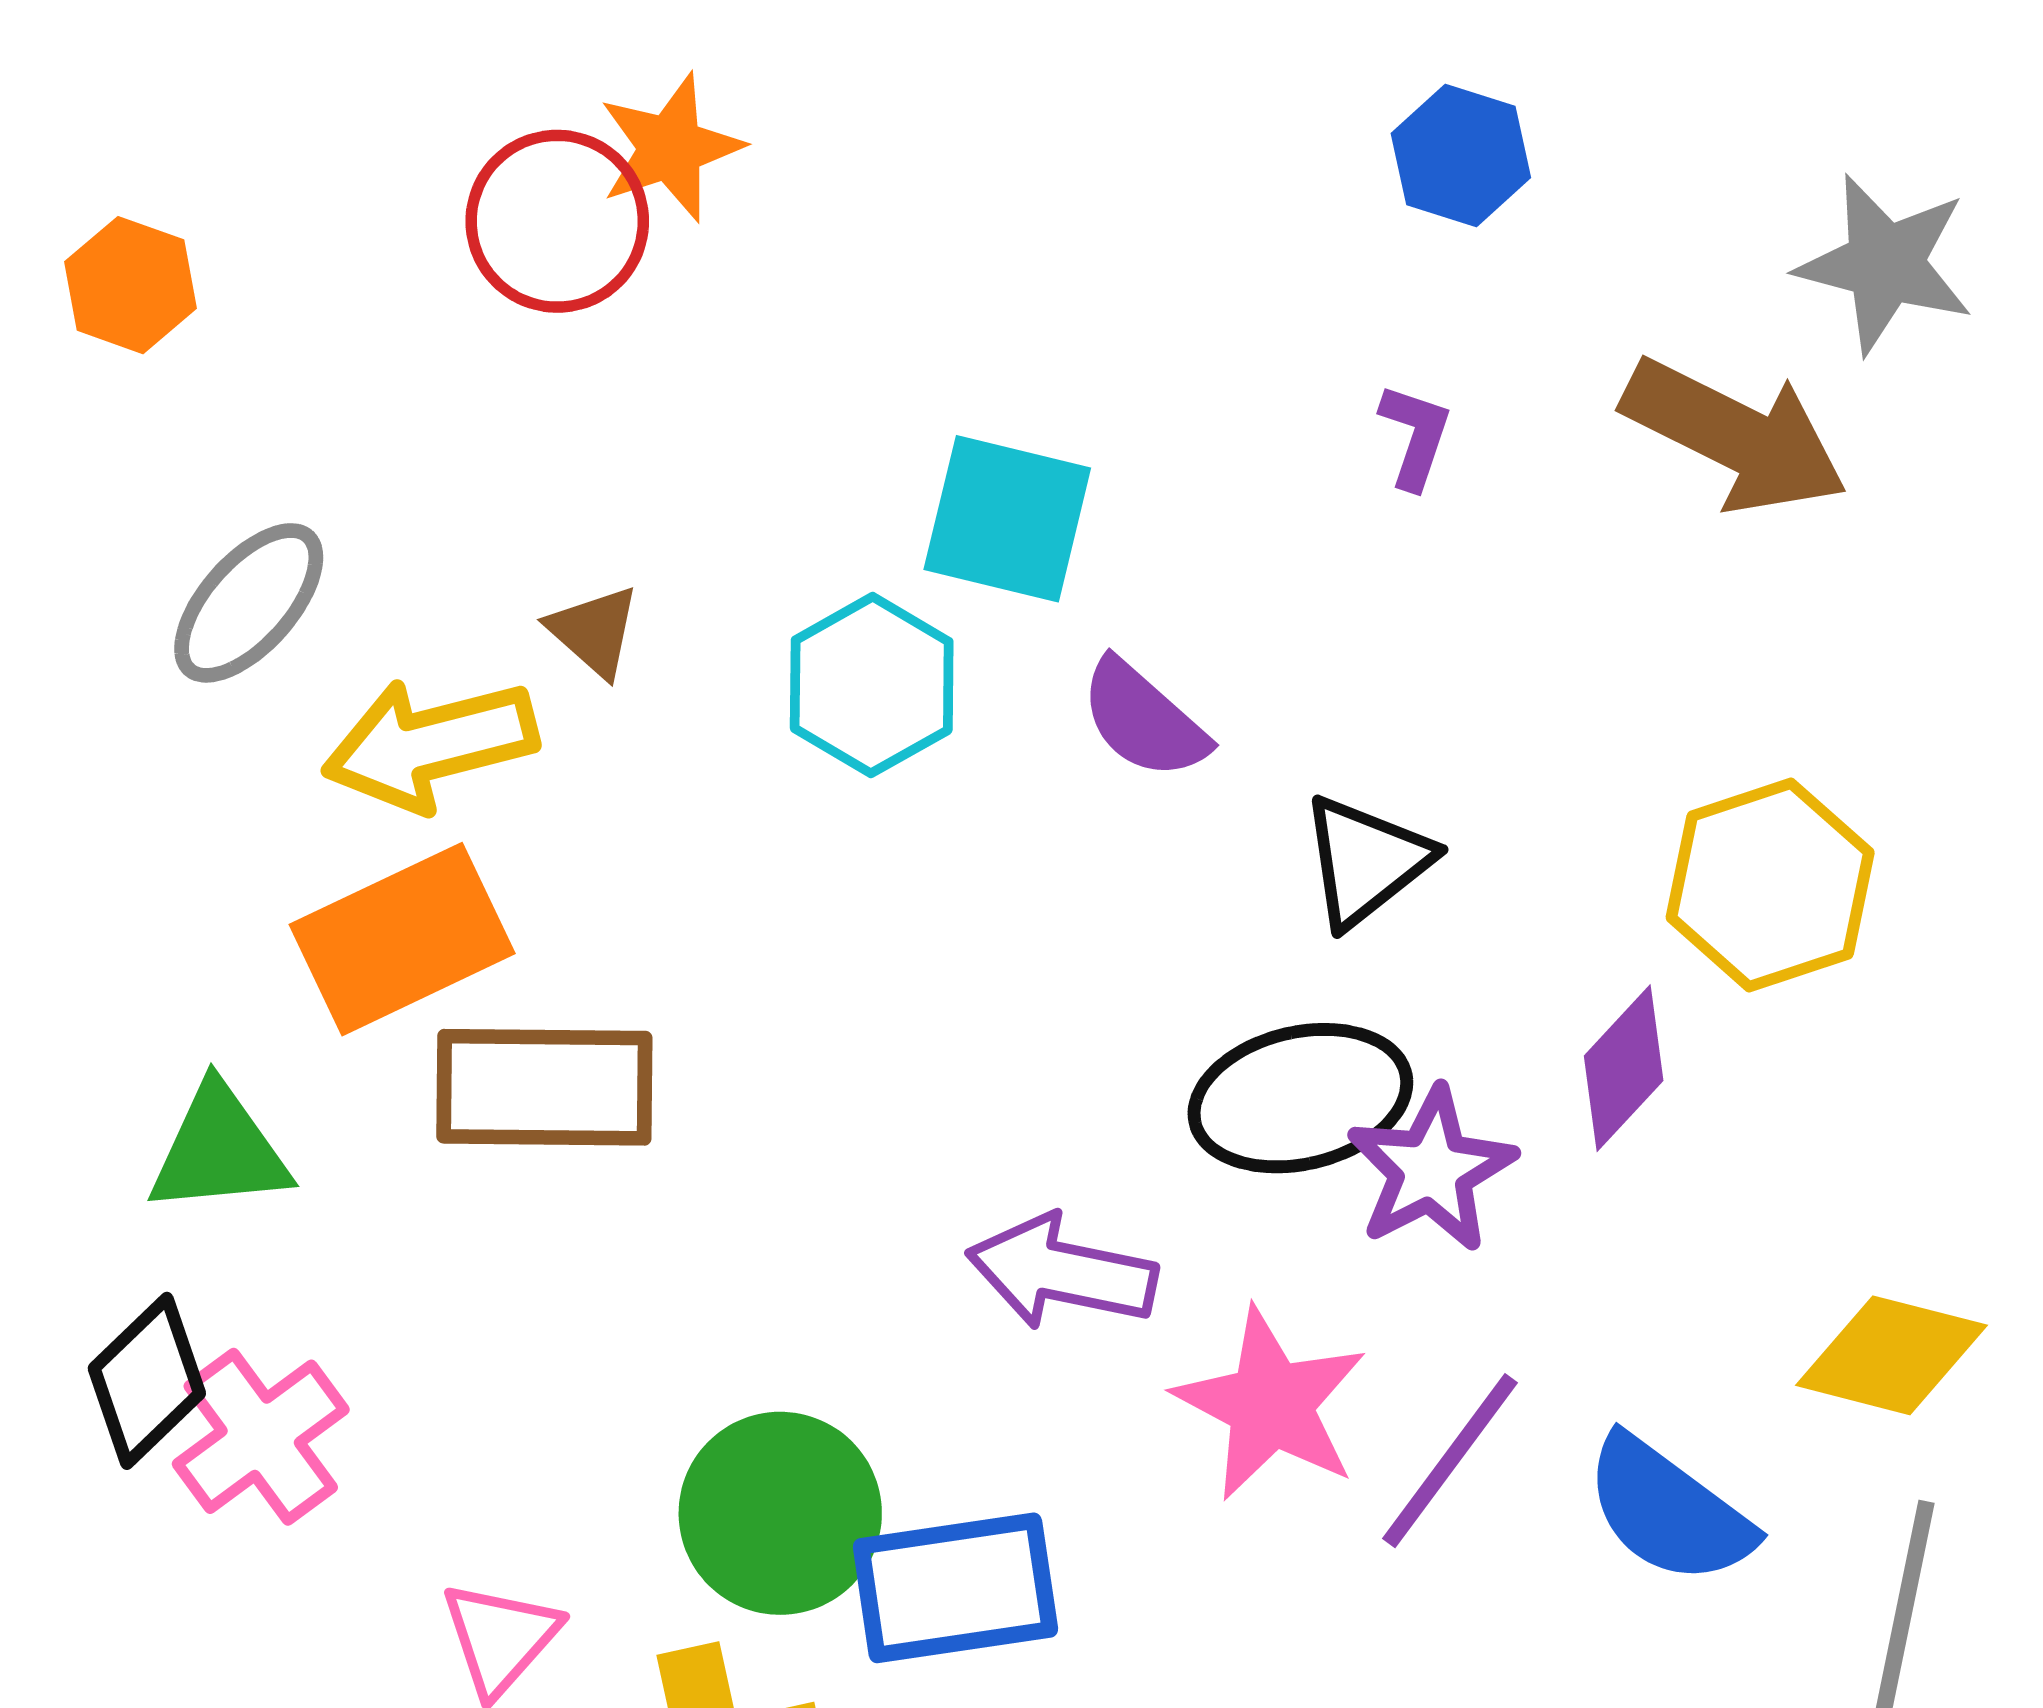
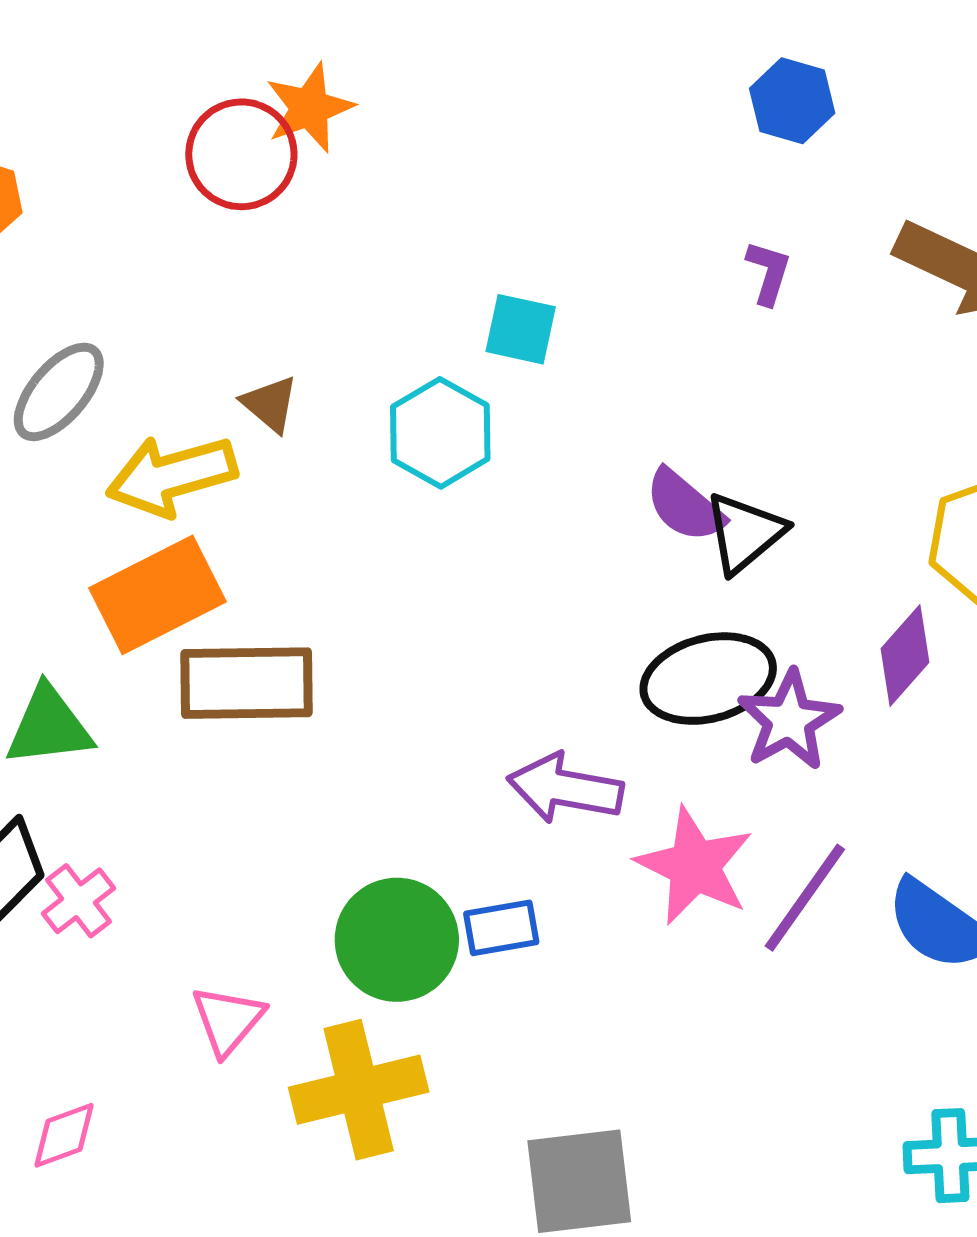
cyan square: (1007, 519) -> (521, 329), size x0.7
purple semicircle: (1144, 720) -> (685, 506), moved
pink cross: (261, 1437) -> (79, 901), size x0.7
blue rectangle: (955, 1588) -> (501, 928), moved, size x0.6

